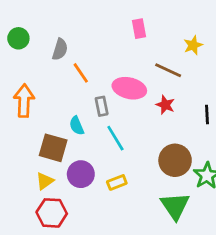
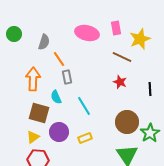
pink rectangle: (139, 29) -> (116, 28), moved
yellow star: (193, 45) -> (140, 39), size x1.5
pink ellipse: (129, 88) -> (87, 33), moved
orange arrow: (24, 101) -> (33, 79), moved
gray rectangle: (102, 106) -> (67, 77), moved

